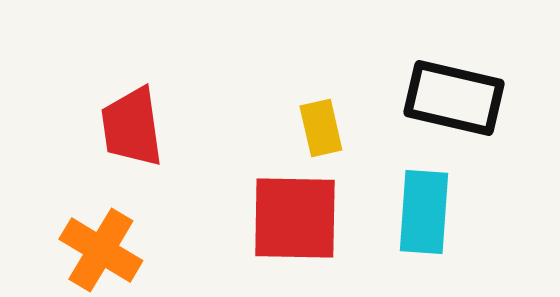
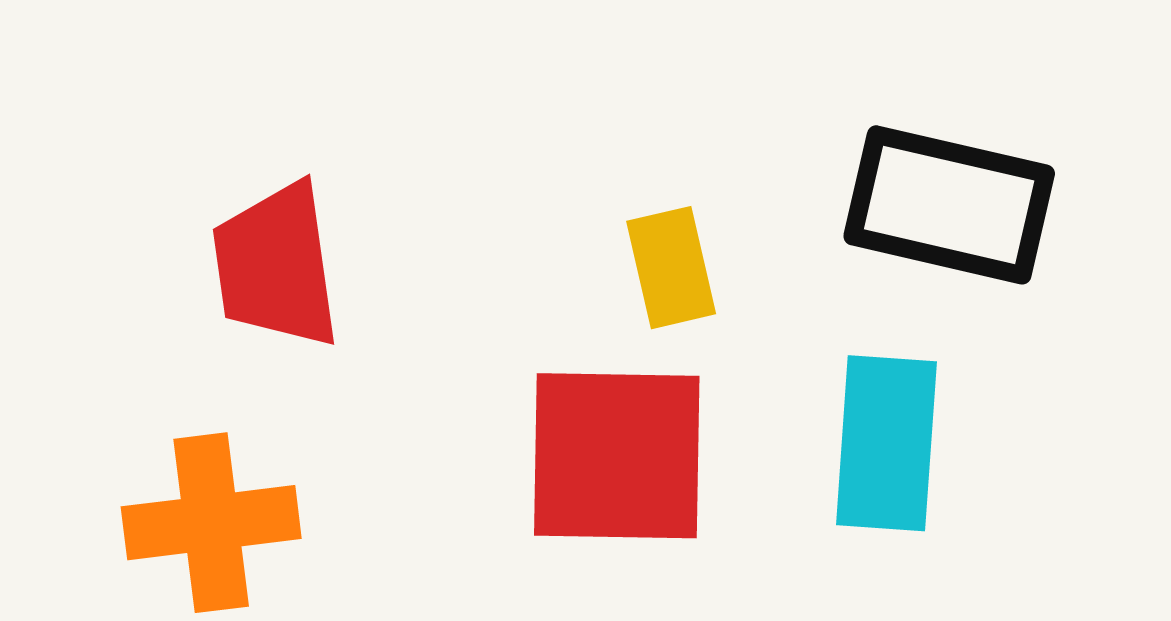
orange cross: (101, 250) -> (211, 523), turned -38

